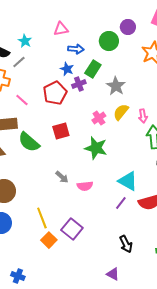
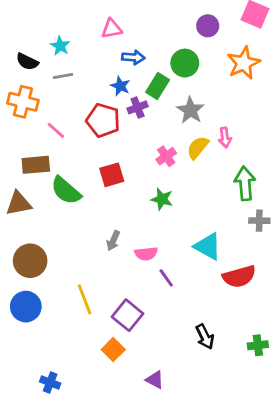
green circle: (109, 41) -> (185, 63), moved
gray line: (19, 62) -> (63, 76), moved, turned 32
red pentagon: (55, 93) -> (103, 120), turned -30
pink arrow: (143, 116) -> (225, 138), moved
green star: (96, 148) -> (162, 199), size x0.7
gray arrow: (62, 177) -> (113, 241), turned 72
purple line: (121, 203) -> (166, 278), moved, turned -72
orange square: (49, 240) -> (113, 350), moved
purple triangle: (113, 274) -> (155, 380), moved

